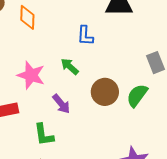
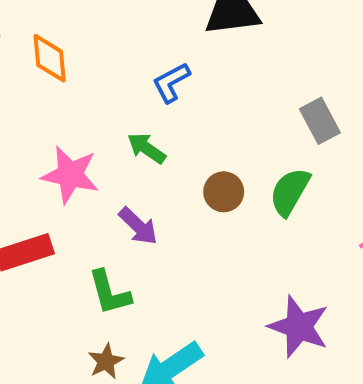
blue L-shape: (85, 36) -> (171, 82), turned 65
brown circle: (105, 92) -> (224, 192), size x0.7

